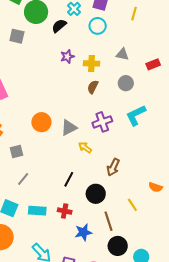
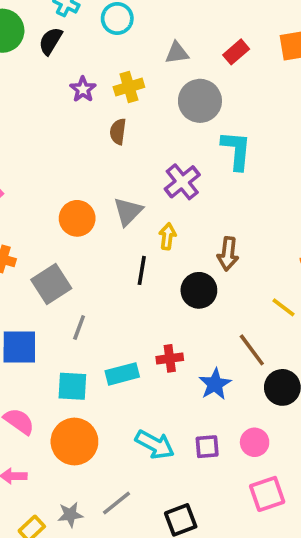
gray circle: (126, 83) -> (200, 101), size x1.5
brown semicircle: (93, 87) -> (118, 132), moved
cyan L-shape: (136, 115) -> (236, 150), turned 140
yellow arrow: (85, 147) -> (167, 236), turned 80
gray square: (16, 152) -> (51, 284), size x1.5
black line: (69, 179) -> (142, 270), moved
black circle: (96, 194) -> (199, 290), moved

